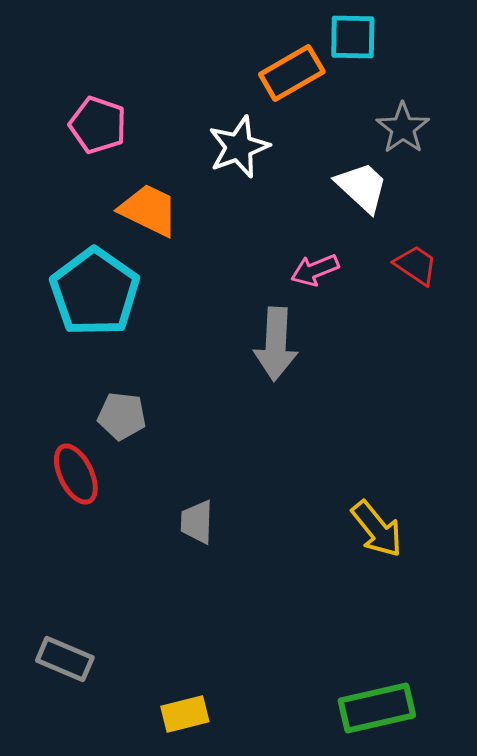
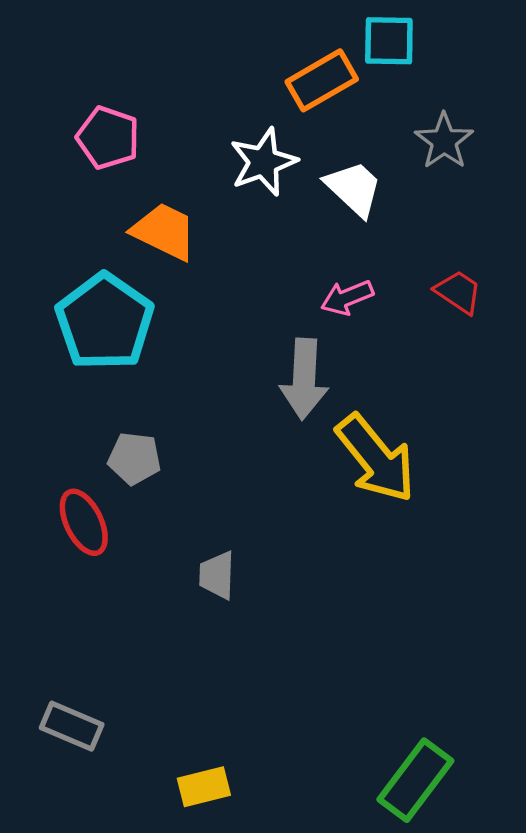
white trapezoid: (362, 187) -> (354, 188), moved
yellow arrow: (377, 529) -> (376, 458), moved, size x1.4
green rectangle: (377, 708) -> (415, 780), turned -40

